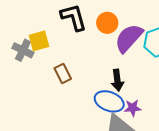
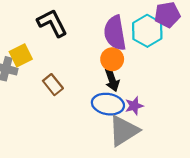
orange circle: (107, 23) -> (112, 59), moved
purple semicircle: (129, 38) -> (115, 33), turned -40

